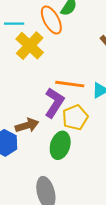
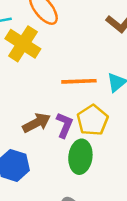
purple L-shape: (54, 103) -> (65, 125), moved, size x0.7
brown arrow: (27, 125) -> (37, 123), moved

